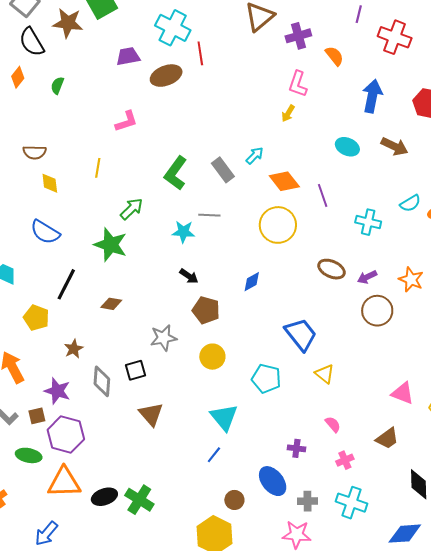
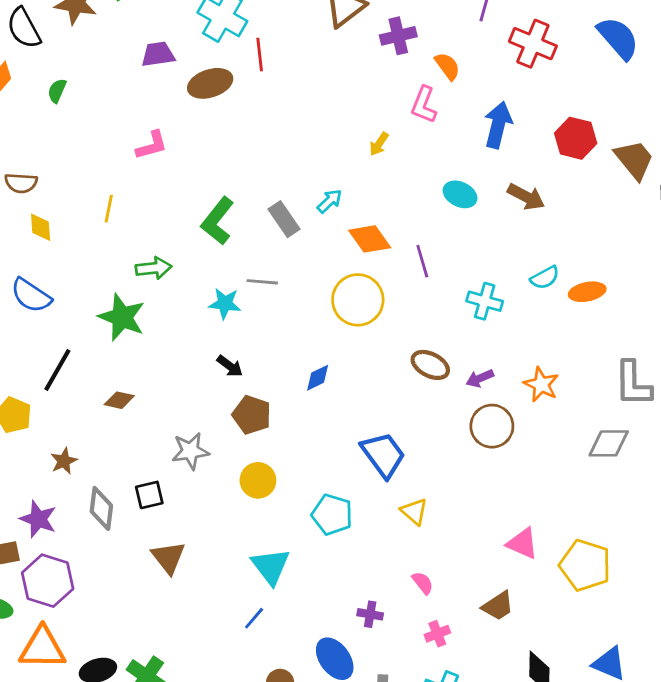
pink L-shape: (298, 84) -> (424, 105), moved
green arrow: (132, 209) -> (154, 268), turned 35

